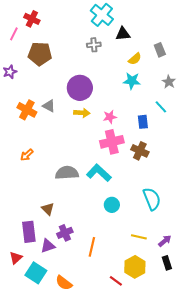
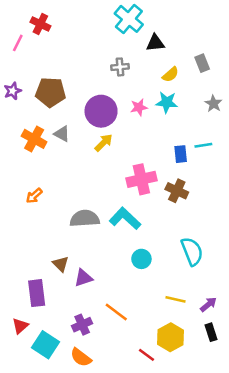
gray cross: (94, 45) -> (120, 67), moved
brown pentagon: (40, 54) -> (51, 92), moved
cyan line: (161, 107) -> (203, 145), moved, turned -56
yellow arrow: (82, 113) -> (104, 143), turned -49
pink star: (110, 117) -> (139, 107), moved
purple cross: (65, 233) -> (82, 325), moved
purple triangle: (48, 246) -> (83, 278), moved
orange line: (92, 247) -> (116, 312), turned -66

